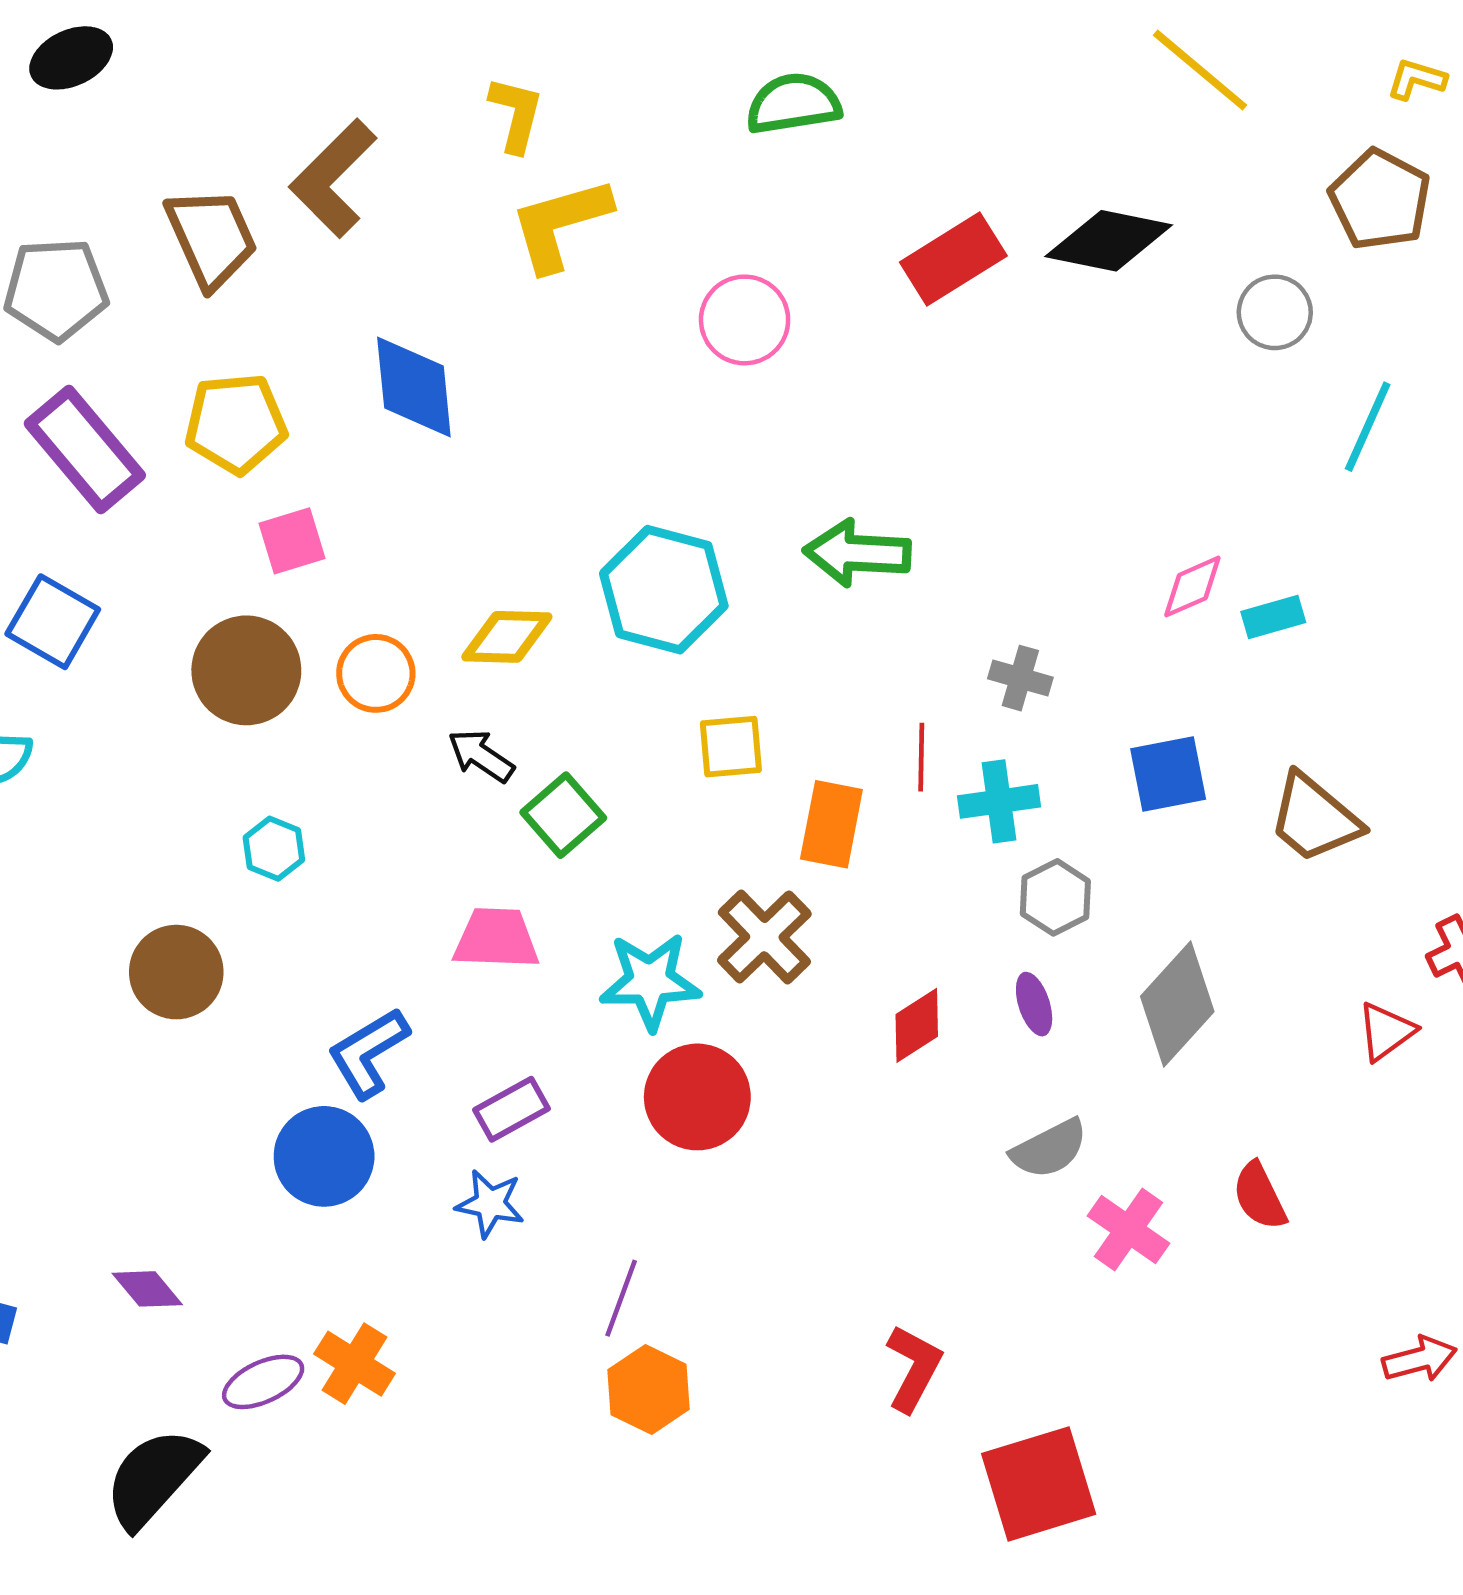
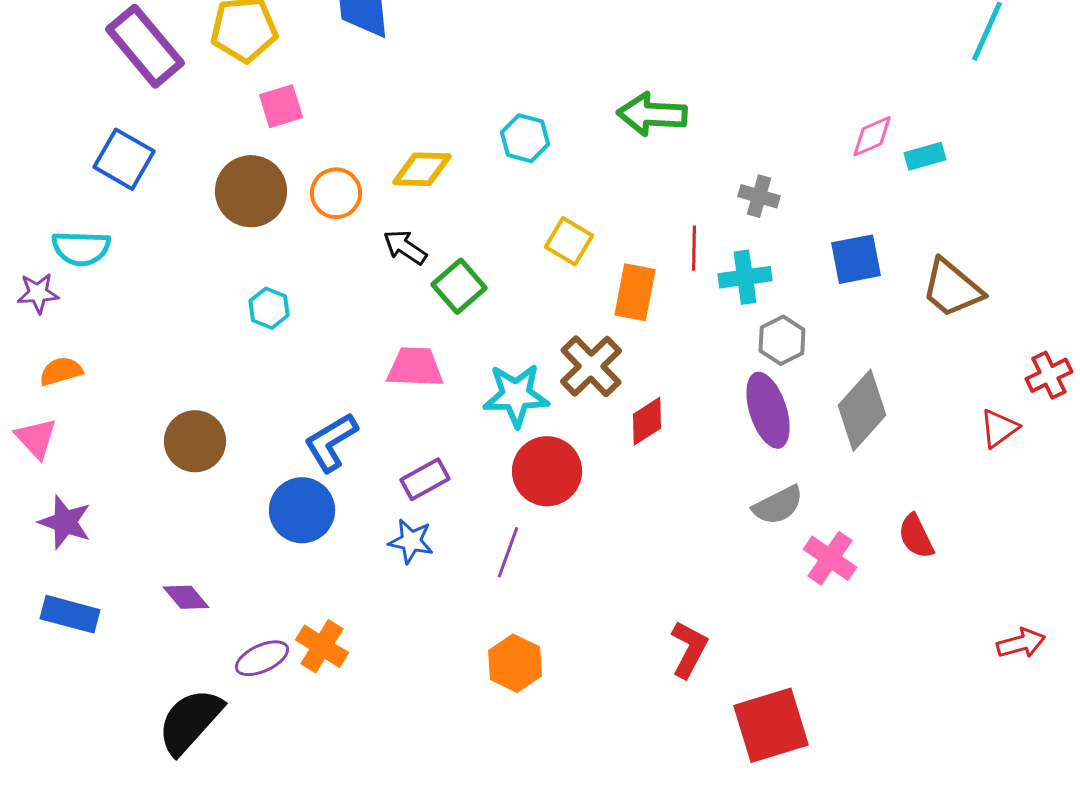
cyan hexagon: (664, 590) -> (525, 138), size x0.6
yellow square: (731, 747) -> (569, 241), turned 36
brown circle: (176, 972) -> (195, 441), moved
purple ellipse: (1034, 1004) -> (768, 410), size x1.8
red diamond: (917, 1025) -> (647, 421), moved
purple line: (621, 1298) -> (508, 552), moved

